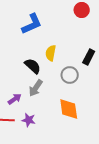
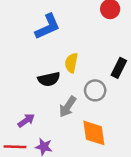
black semicircle: (33, 66) -> (49, 79), turned 126
gray arrow: (36, 88) -> (68, 107), moved

